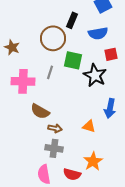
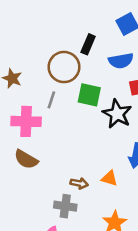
gray line: (50, 72) -> (51, 100), moved
brown semicircle: (40, 111) -> (26, 159), moved
brown arrow: (55, 128) -> (79, 183), moved

